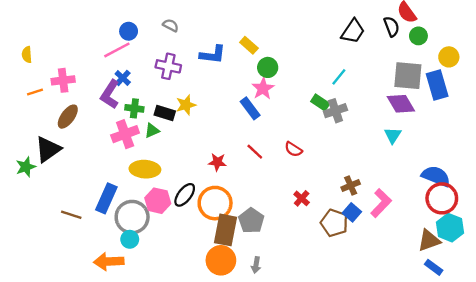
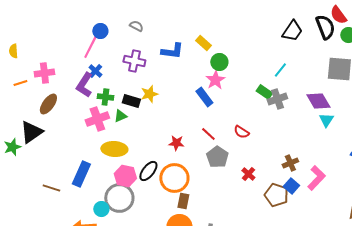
black semicircle: (392, 27) -> (325, 27), size x1.4
pink line: (117, 50) -> (90, 47), turned -35
purple diamond: (401, 104) -> (318, 101), moved
gray circle: (132, 217) -> (119, 198), moved
gray pentagon: (251, 221) -> (217, 157), moved
brown rectangle: (226, 230) -> (183, 201), size x0.6

